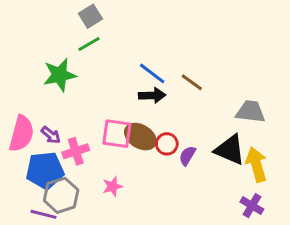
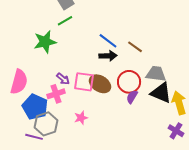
gray trapezoid: (250, 112) -> (156, 74), moved
purple arrow: (51, 135) -> (63, 79), moved
red circle: (167, 144) -> (129, 82), moved, size x1.5
blue pentagon: (45, 170) -> (35, 107), turned 30

